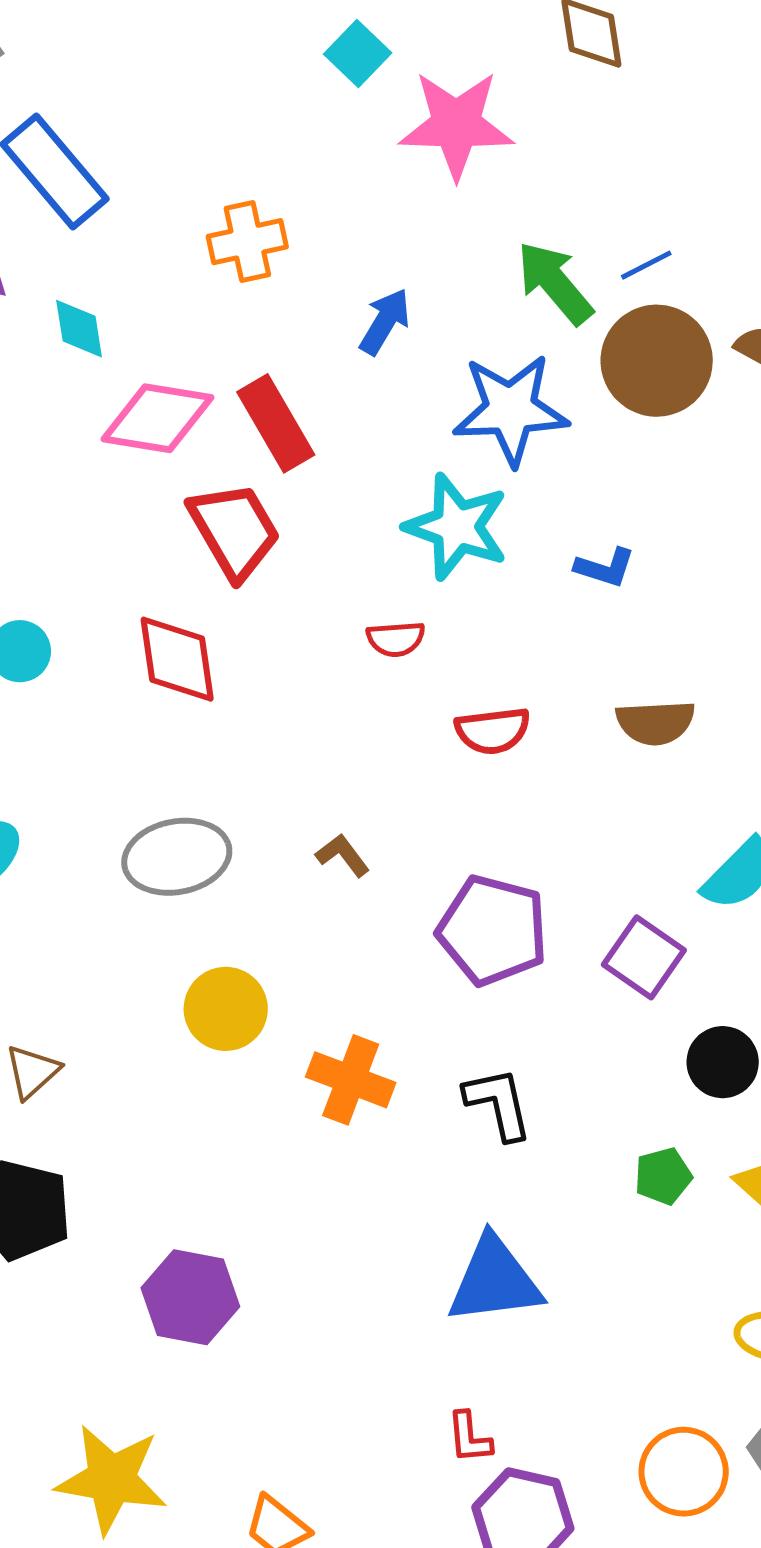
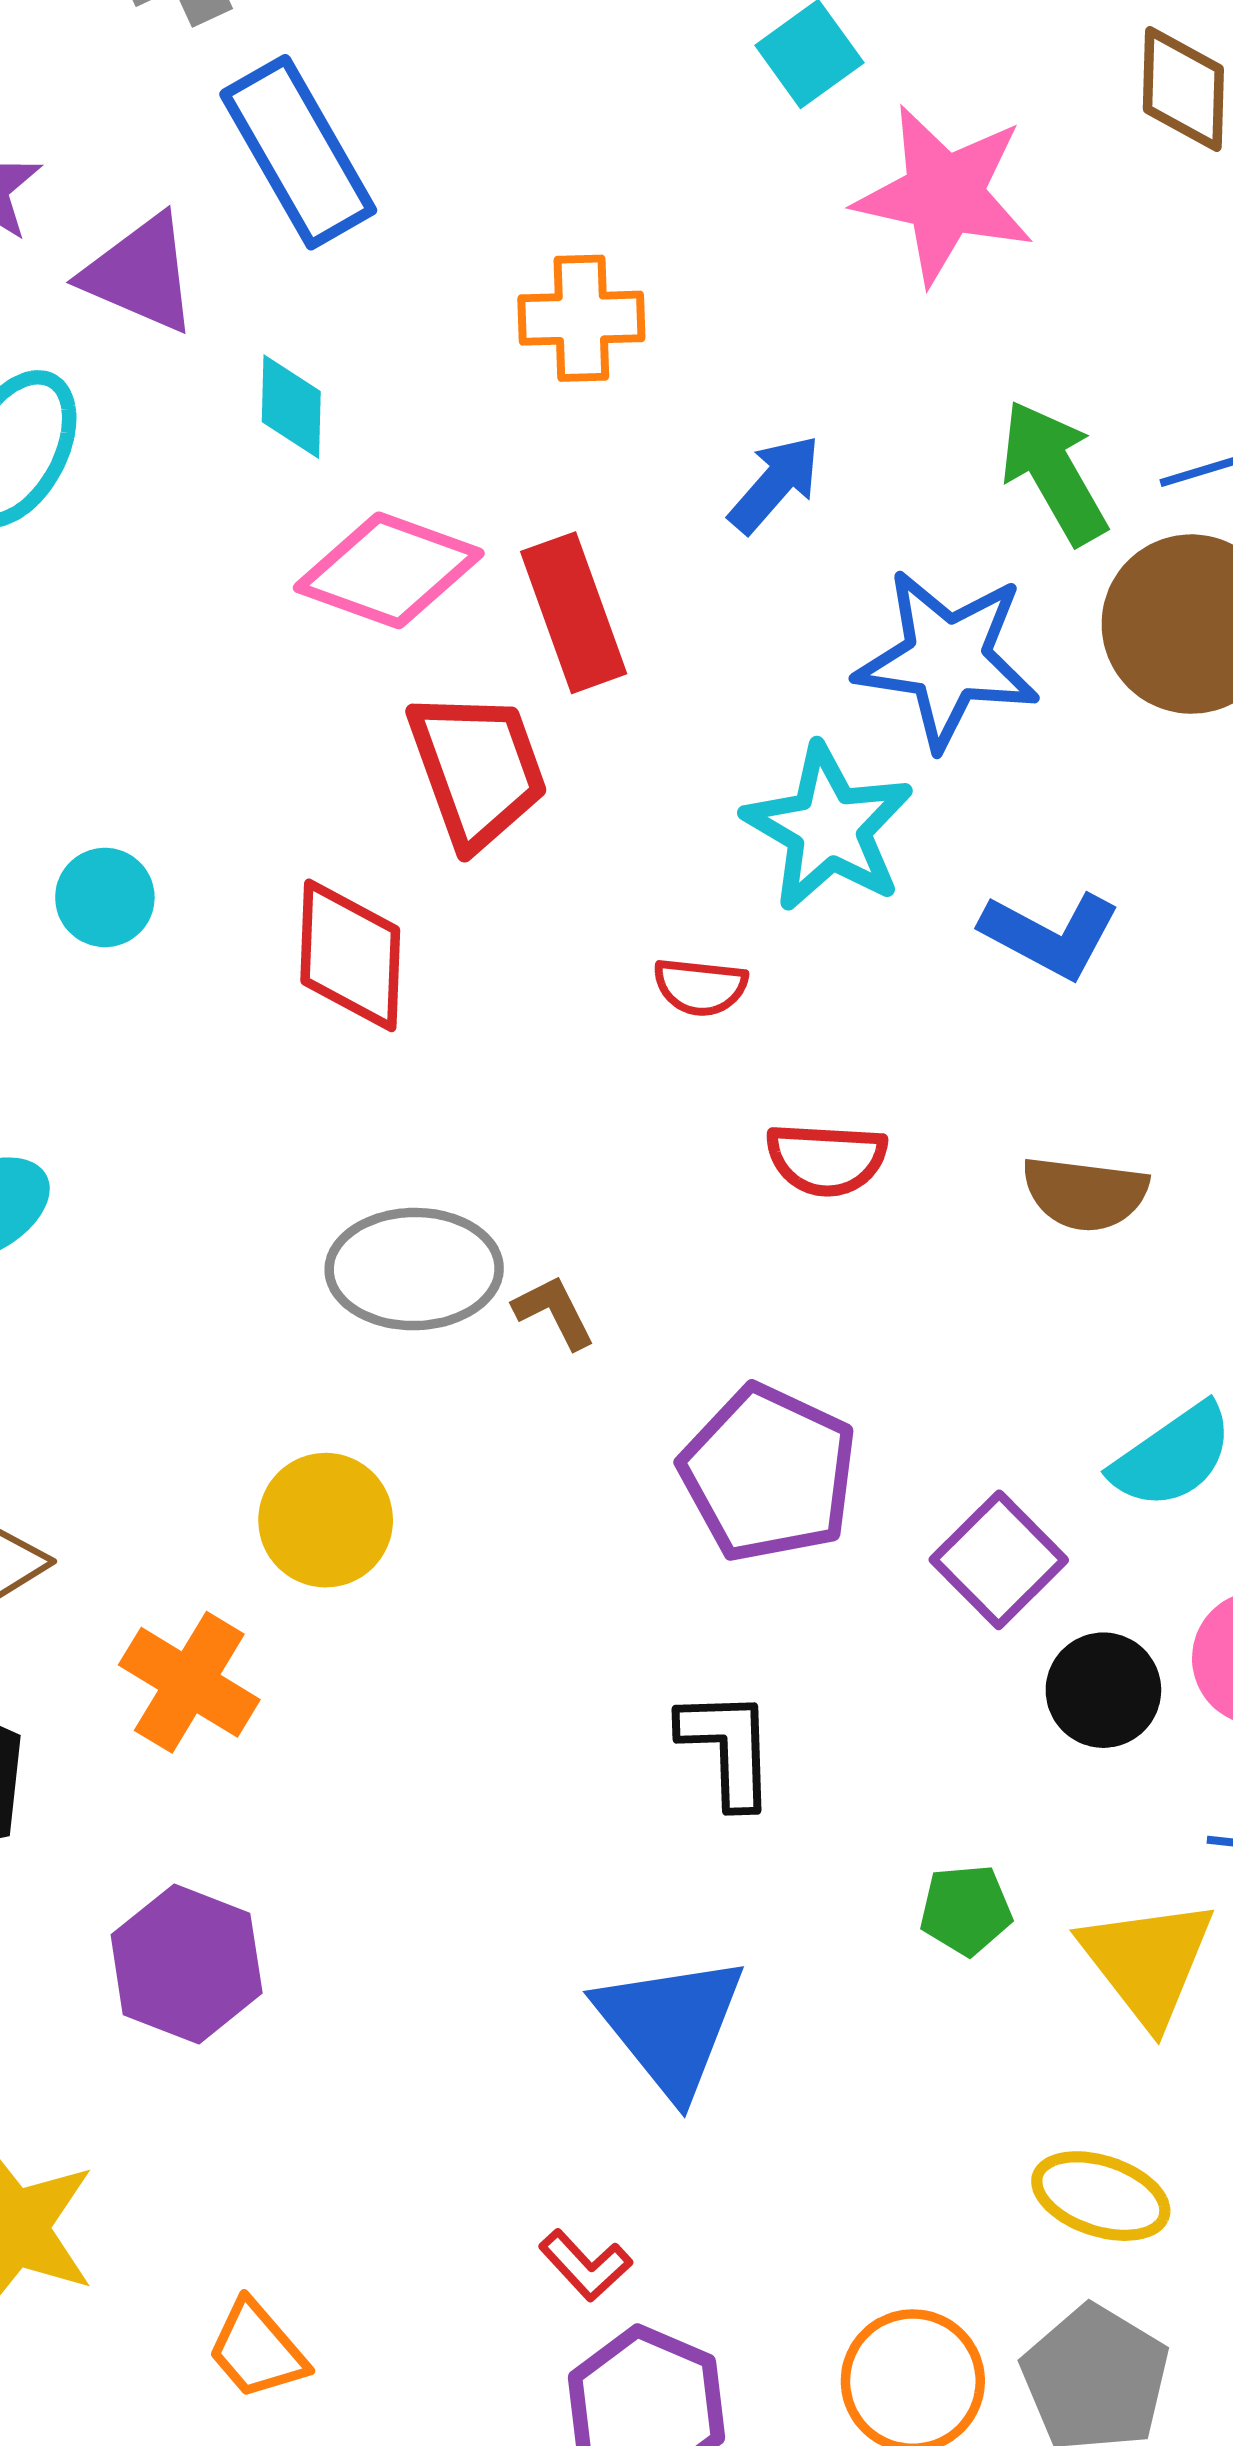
blue L-shape: (605, 568) -> (1050, 935), size x1.4
gray ellipse: (177, 857) -> (414, 1269), moved
black circle: (723, 1062) -> (1103, 1690), moved
orange cross: (351, 1080) -> (189, 1682), moved
blue triangle: (495, 1280) -> (670, 2025), turned 48
red L-shape: (469, 1437) -> (585, 2265), turned -48

